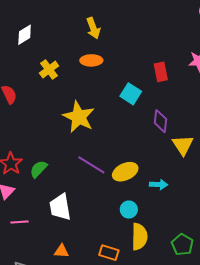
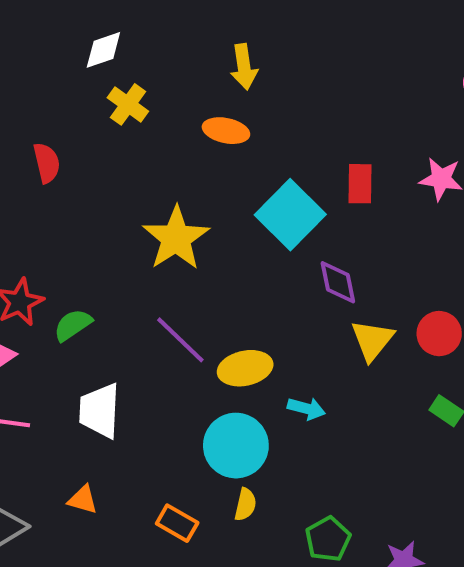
yellow cross: (49, 70) -> (128, 104), moved, turned -30
cyan square: (131, 94) -> (290, 215), size x1.5
purple diamond: (160, 121) -> (338, 282), turned -30
cyan circle: (129, 210) -> (236, 446), size x1.8
yellow semicircle: (139, 237) -> (245, 504), size x0.6

